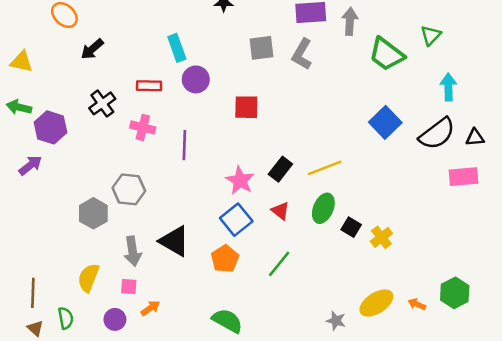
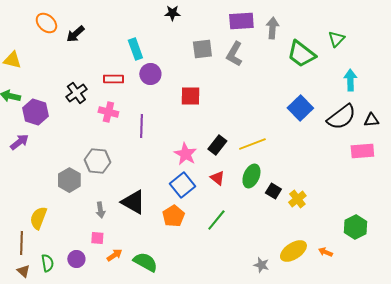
black arrow: (92, 49) -> (75, 34), moved
gray arrow: (133, 251) -> (100, 210), size x0.7
yellow semicircle: (88, 278) -> (38, 218), moved
green hexagon: (455, 293) -> (355, 227), moved
purple circle: (115, 319) -> (76, 259), moved
green semicircle: (227, 321) -> (145, 262), moved

